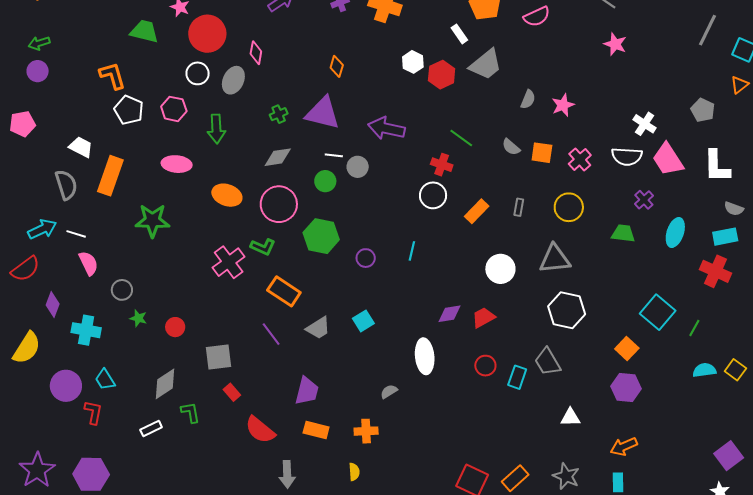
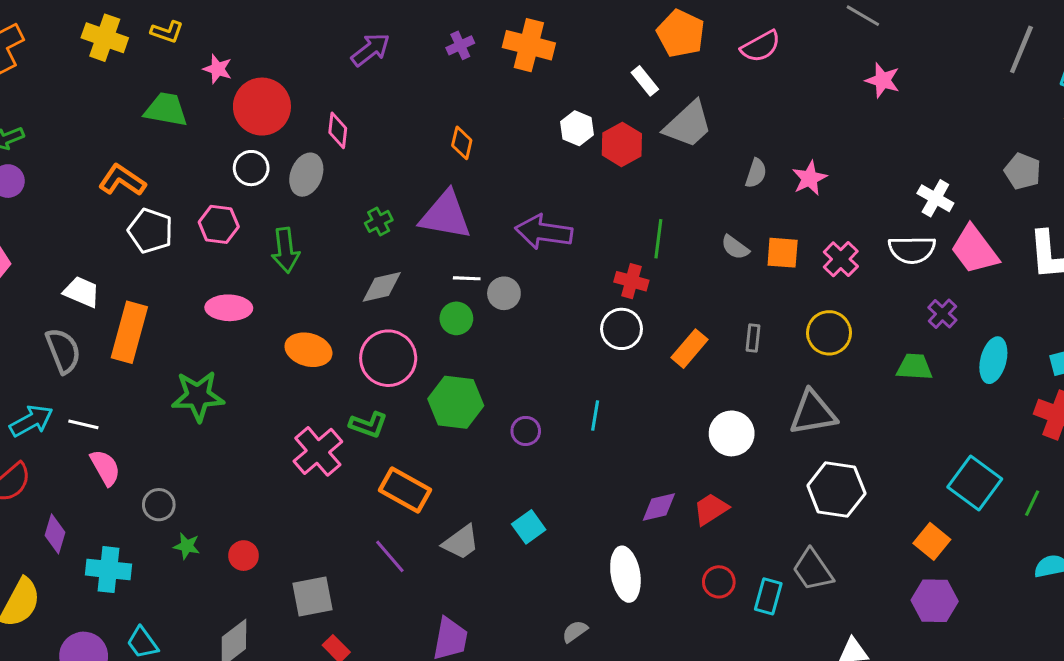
orange L-shape: (112, 76) -> (122, 180), turned -36
green line: (461, 138) -> (658, 239), turned 65

